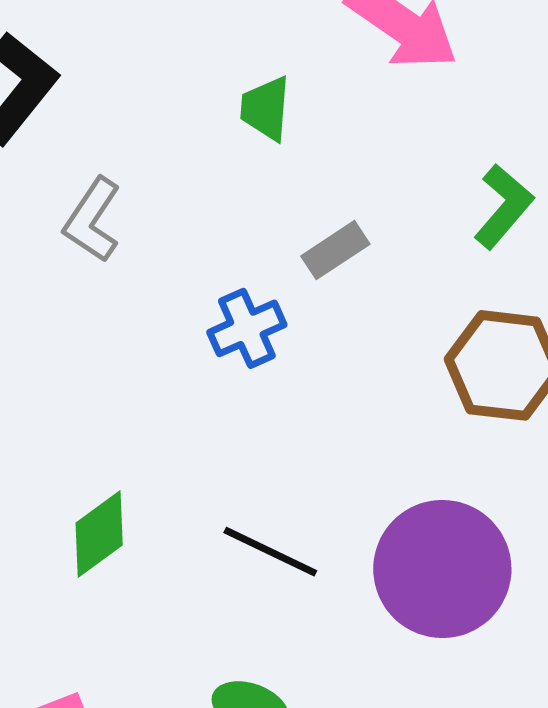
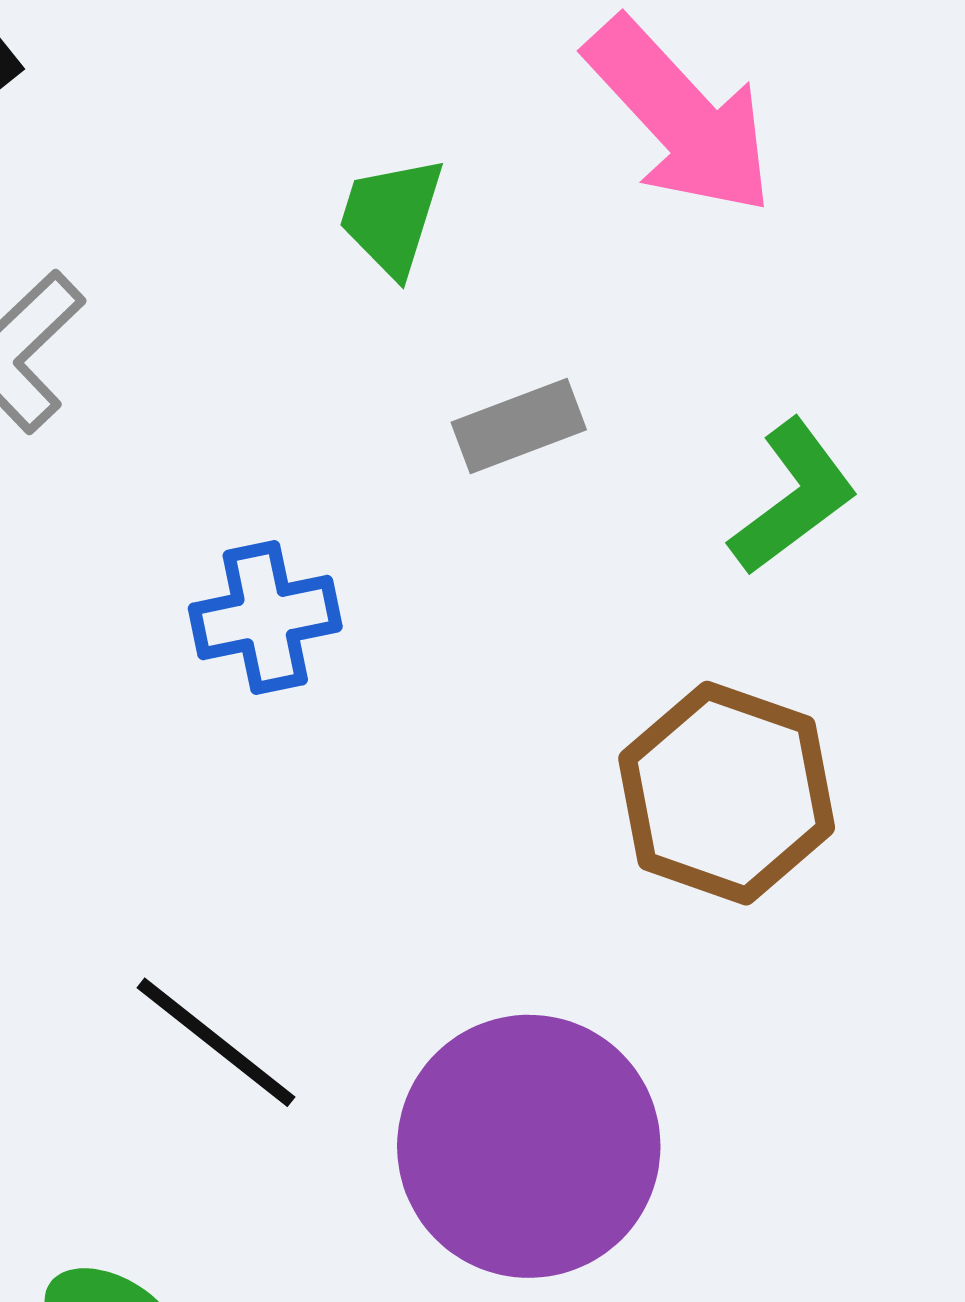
gray rectangle: (335, 250) -> (519, 426), moved

